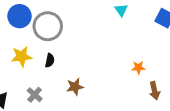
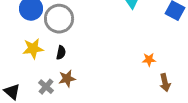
brown star: (75, 87) -> (67, 79), moved

